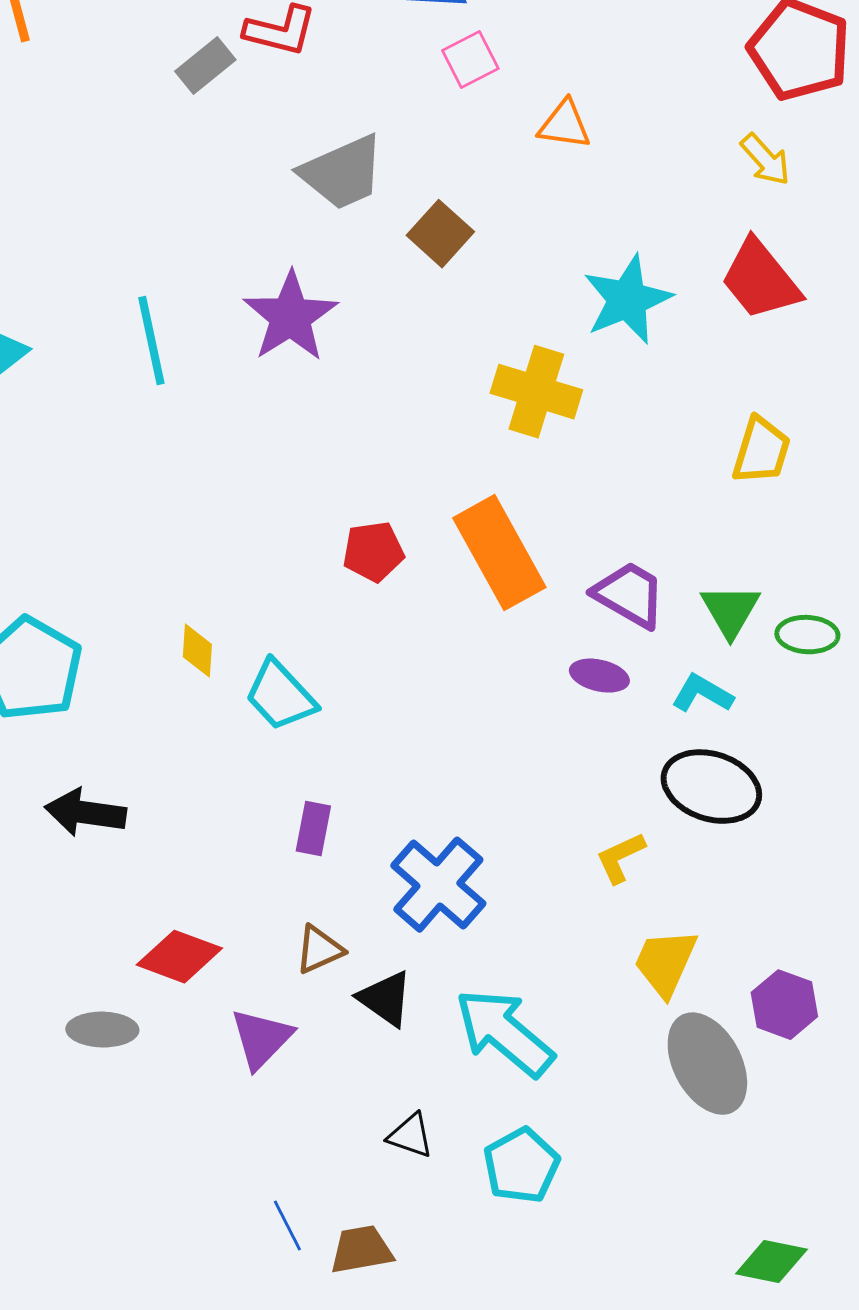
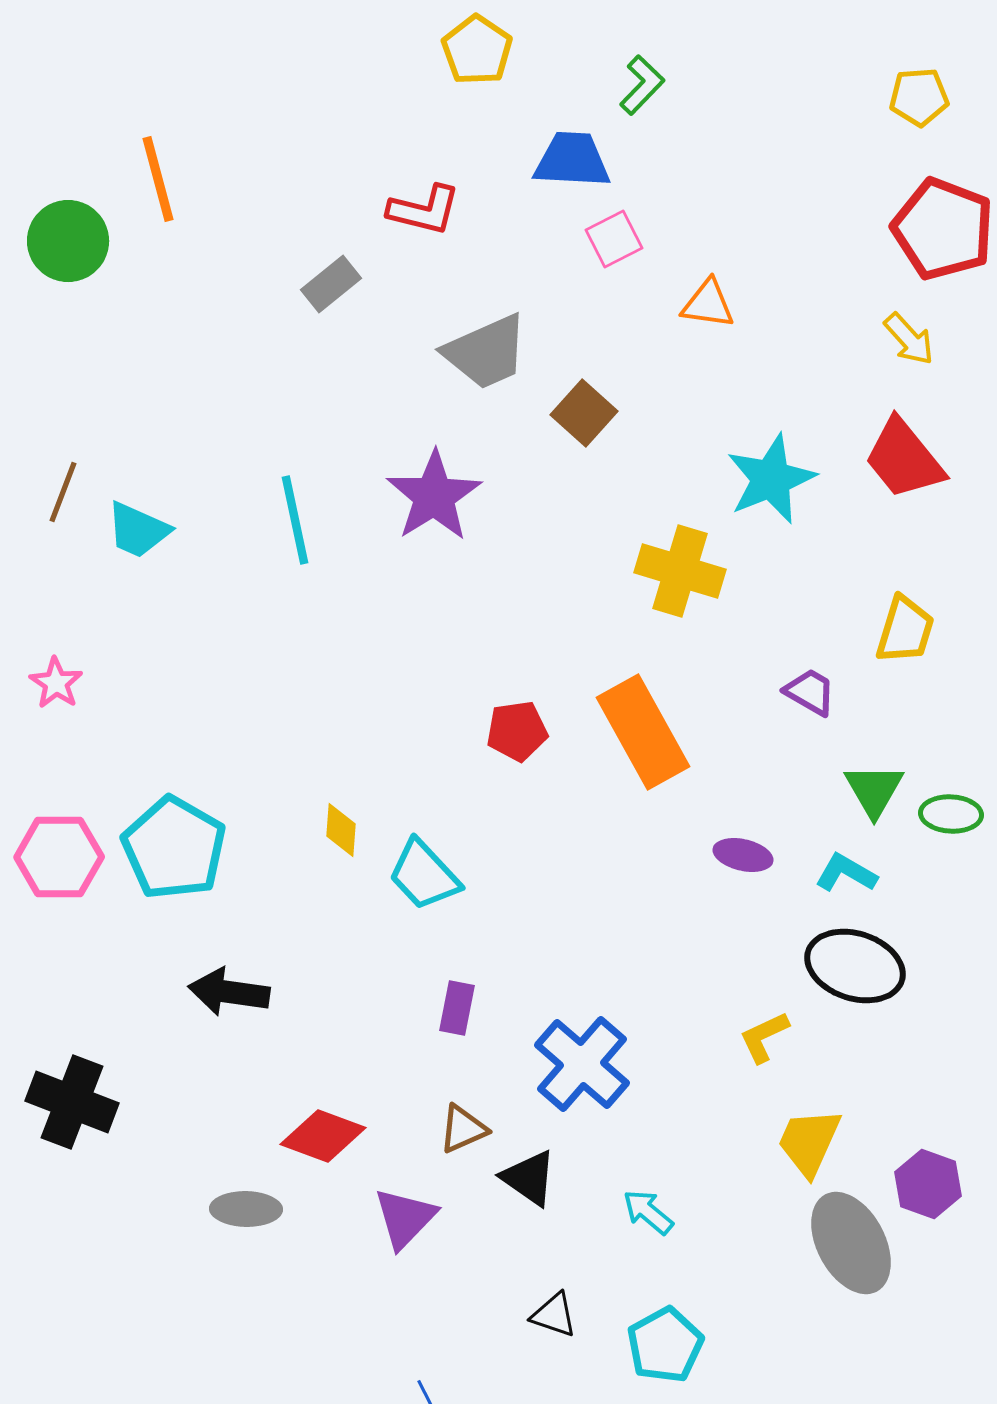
gray rectangle: (205, 66) -> (331, 284), moved
purple trapezoid: (629, 595) -> (810, 692), moved, size x0.7
cyan arrow: (504, 1033) -> (648, 1212), size x0.5

